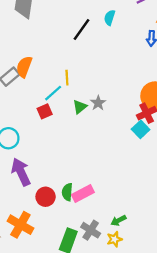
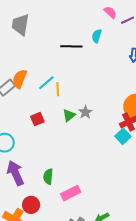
black line: (82, 30) -> (71, 46), turned 55
cyan line: (53, 93) -> (46, 83), moved
green semicircle: (67, 192) -> (48, 177), moved
red circle: (46, 197) -> (31, 205), moved

